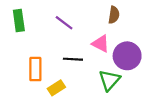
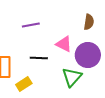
brown semicircle: (114, 15) -> (89, 22), moved
purple line: (64, 23) -> (31, 25), turned -48

